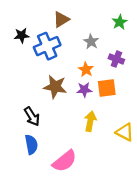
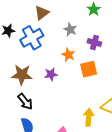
brown star: (55, 87) -> (22, 75), moved
purple star: (84, 90) -> (51, 74), moved
yellow arrow: (90, 121) -> (89, 117), moved

